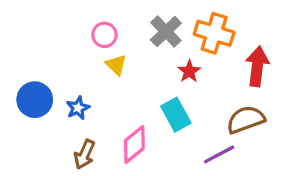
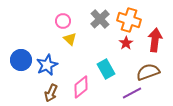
red star: (189, 71) -> (126, 43), moved
blue star: (78, 108) -> (47, 65), size x1.5

